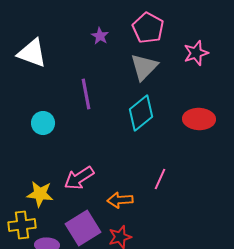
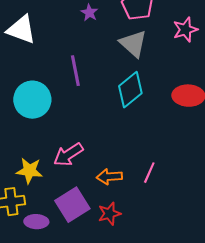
gray triangle: (144, 67) -> (133, 44), turned -32
cyan circle: (43, 123) -> (32, 100), size x1.6
pink line: (160, 179) -> (149, 173), moved

